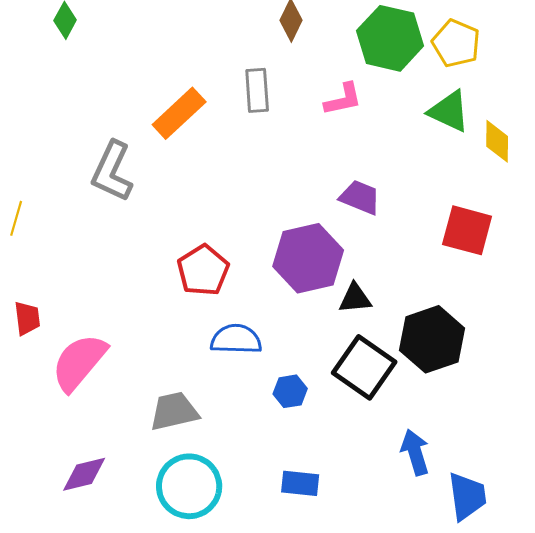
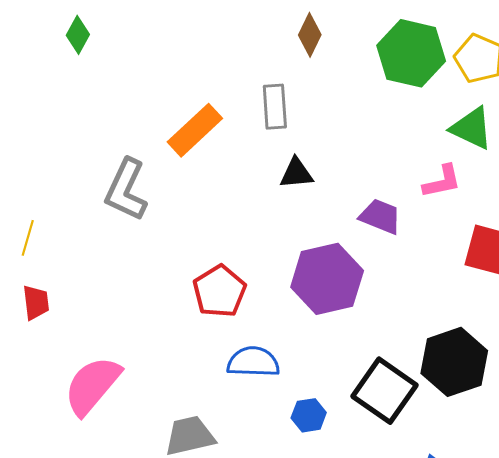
pink L-shape: (343, 99) -> (442, 181), moved
black triangle: (355, 298) -> (296, 173), moved
red trapezoid: (27, 318) -> (36, 302), moved

